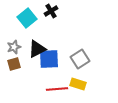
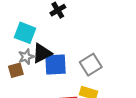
cyan square: (27, 18) -> (25, 33), moved, turned -30
gray star: (14, 47) -> (26, 57), moved

